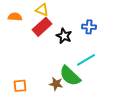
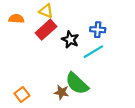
cyan line: (86, 60) -> (93, 52), moved
orange square: (20, 86) -> (22, 95), turned -32

